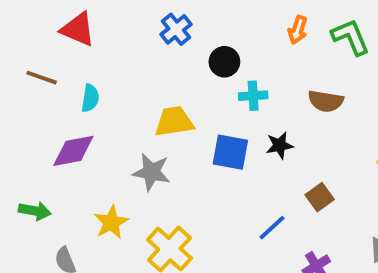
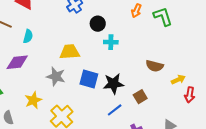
brown semicircle: (326, 101) -> (155, 66), moved
black star: (280, 145) -> (113, 84), moved, size x1.5
blue square: (230, 152) -> (89, 79), moved

